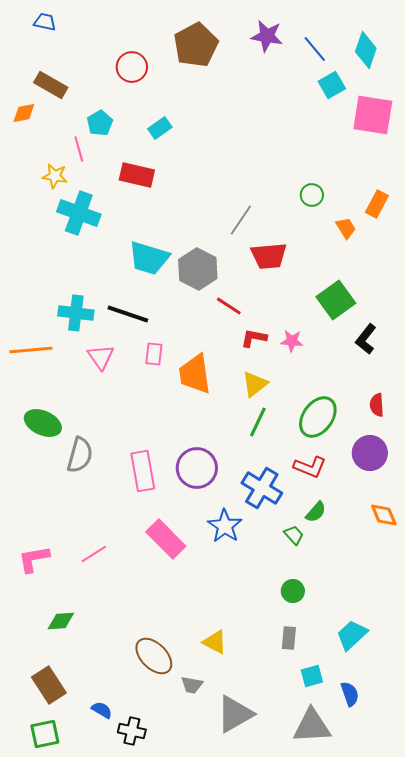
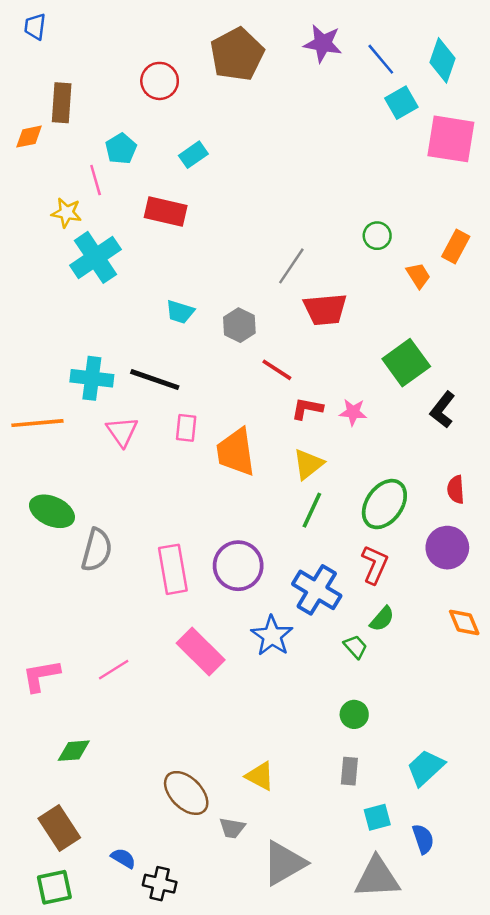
blue trapezoid: (45, 22) -> (35, 27), moved, turned -95
brown rectangle: (51, 85) -> (62, 103), turned 64
cyan cross: (79, 213) -> (96, 257), turned 36
cyan trapezoid: (149, 258) -> (180, 312), size x0.6
gray hexagon: (198, 269) -> (239, 325), size x0.7
red L-shape: (310, 467) -> (375, 564), turned -88

